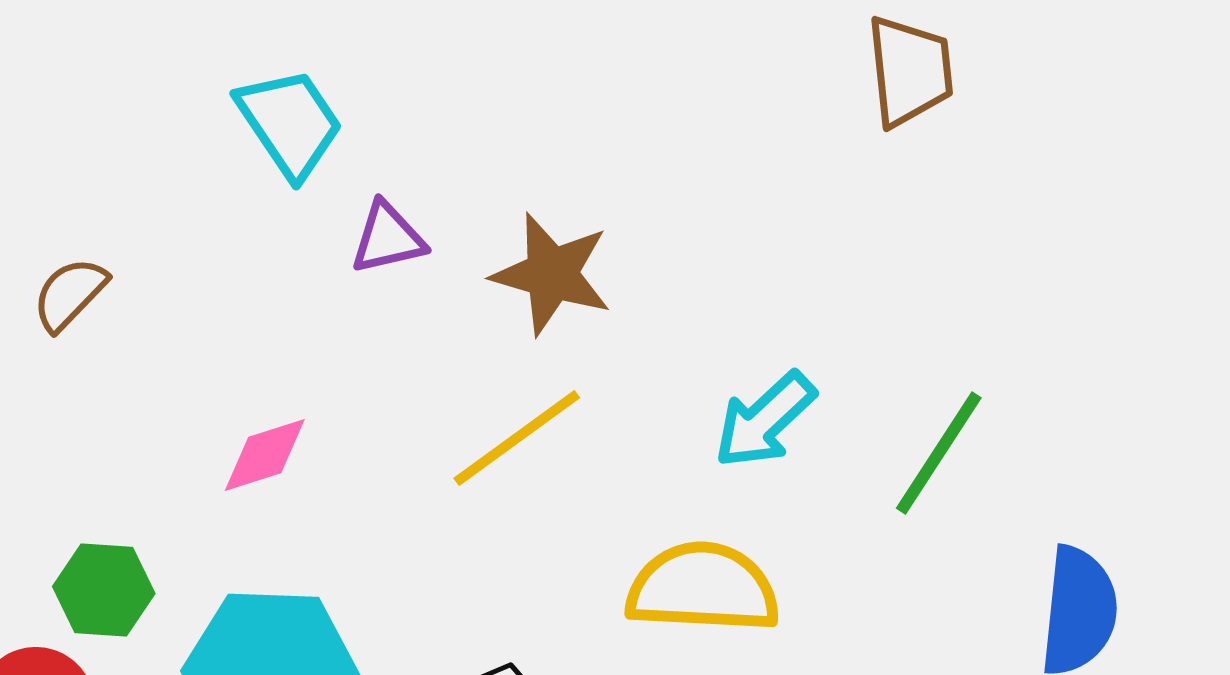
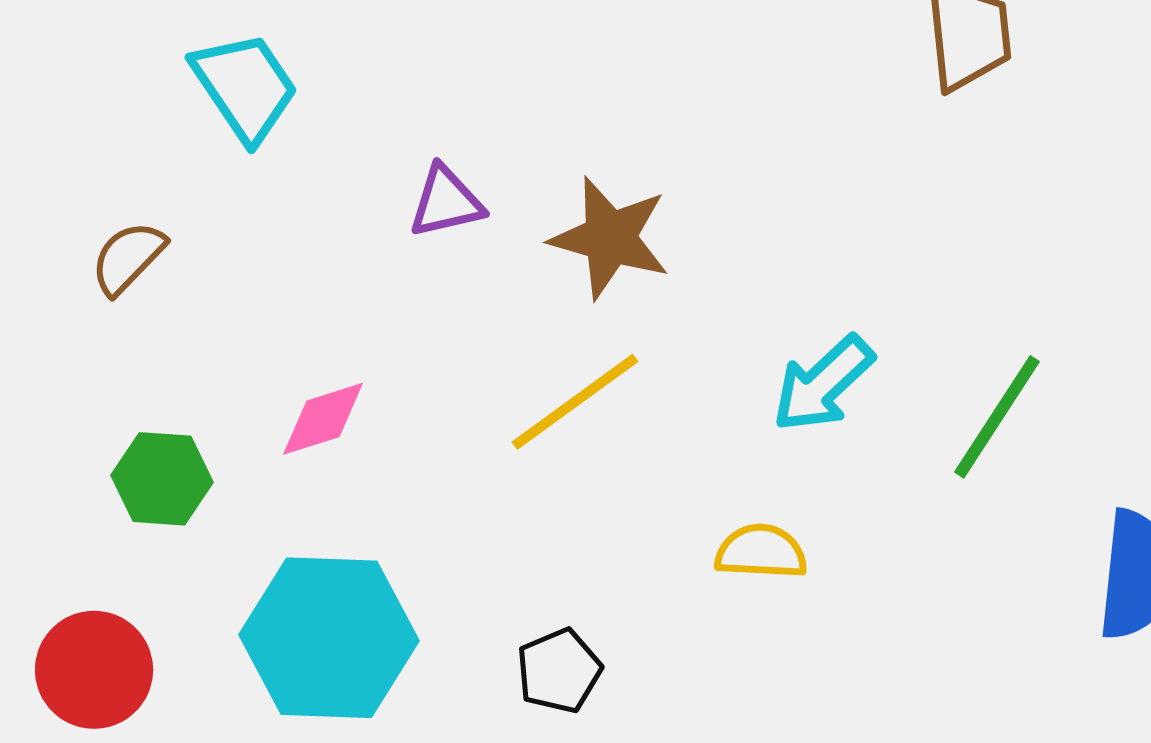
cyan trapezoid: (290, 123) -> (245, 87), moved
yellow semicircle: (703, 588) -> (761, 552), size x0.6
green hexagon: (104, 590) -> (162, 479), moved

